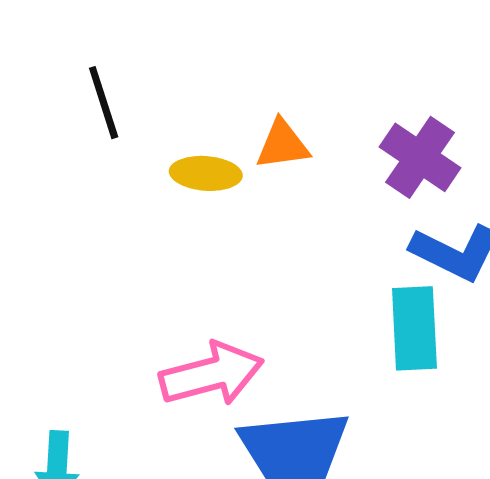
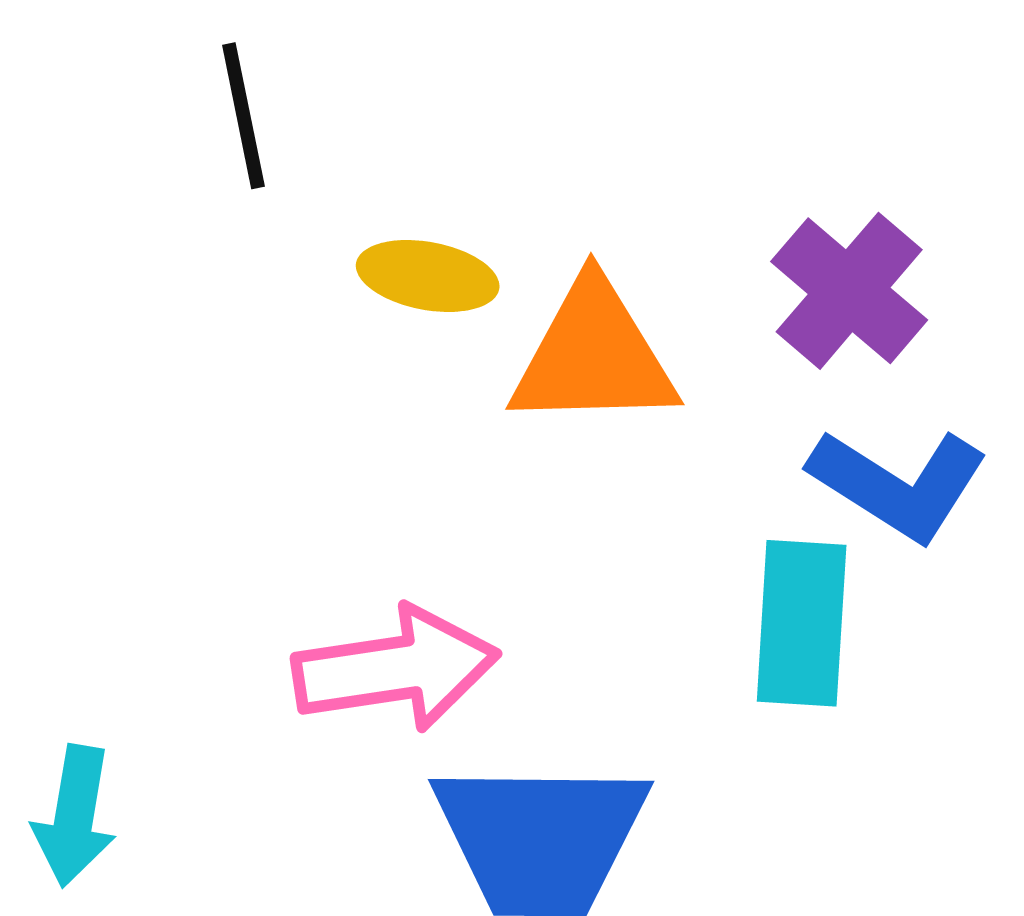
orange triangle: (282, 145) -> (593, 355), moved, size x1.6

